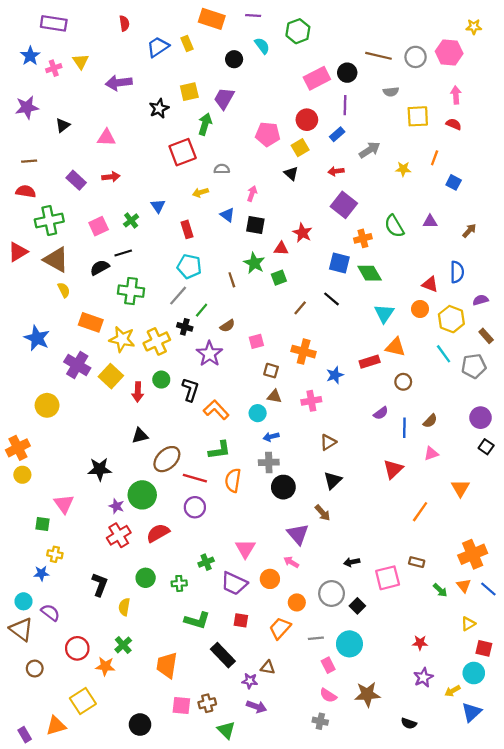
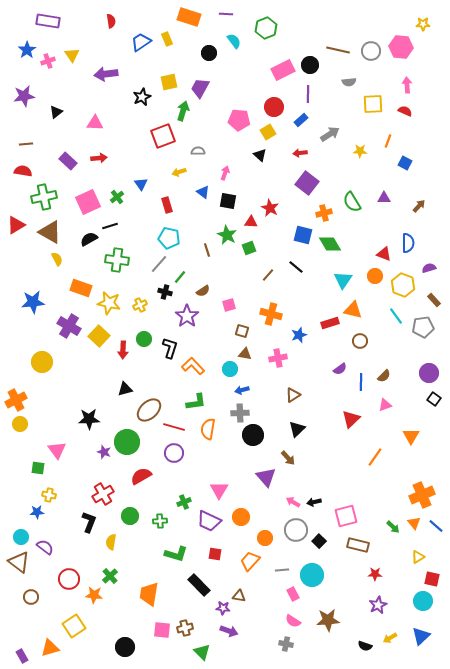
pink square: (99, 226) -> (88, 202), size x1.4
blue star: (37, 338) -> (33, 302), turned -30
yellow cross: (157, 341) -> (140, 305), size x0.6
red cross: (119, 535) -> (103, 494), moved
pink arrow: (291, 562) -> (293, 502), moved
brown rectangle: (417, 562) -> (358, 545), moved, size x1.5
yellow arrow: (452, 691) -> (390, 638), moved

